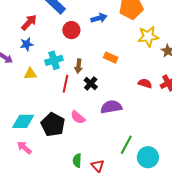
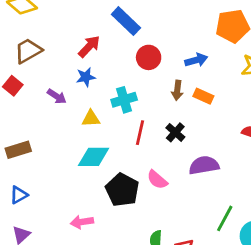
blue arrow: (99, 18) -> (196, 60), moved
brown arrow: (79, 66) -> (177, 90), moved
cyan diamond: (23, 121) -> (94, 157), moved
pink arrow: (24, 148) -> (82, 222), turned -49

